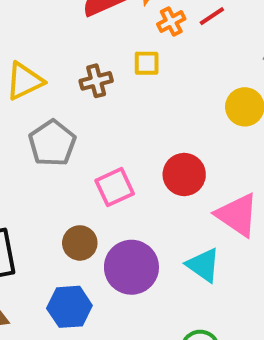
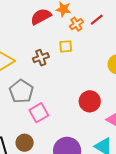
pink square: (115, 187) -> (39, 113), moved
brown circle: (80, 243) -> (25, 143), moved

